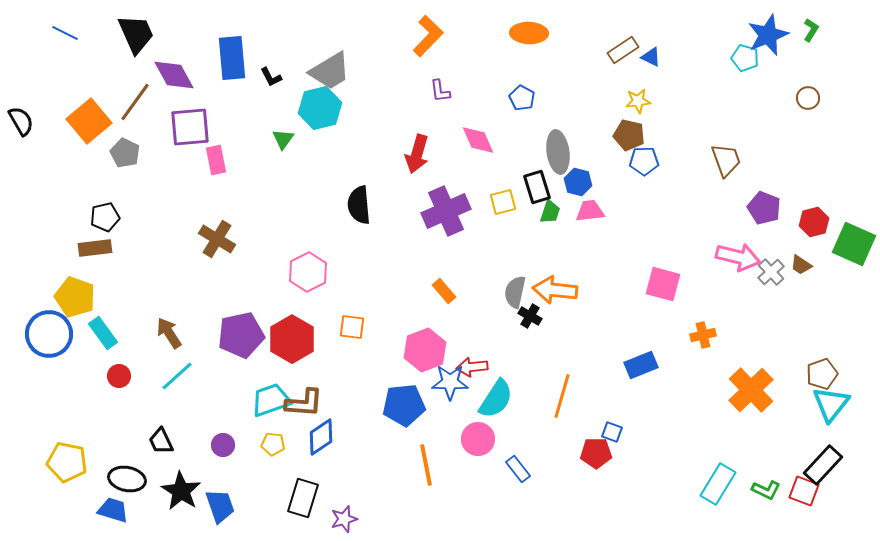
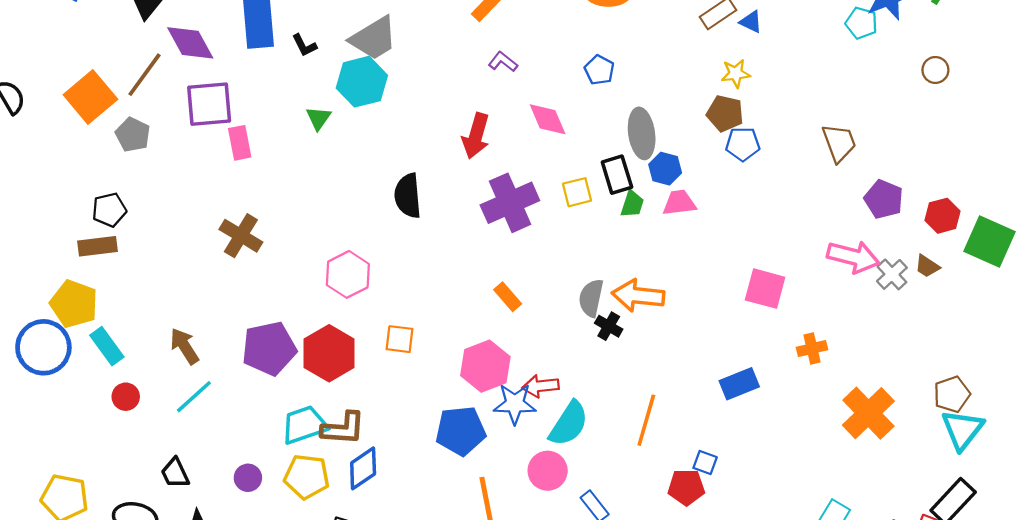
purple L-shape: (440, 91) -> (503, 62), turned 135
yellow pentagon: (273, 444) -> (307, 477), size x1.6

